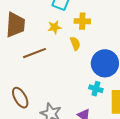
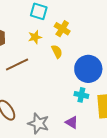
yellow cross: (82, 21) -> (62, 29), turned 35

